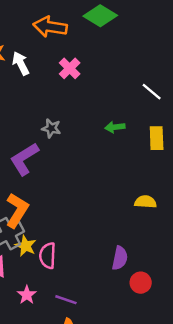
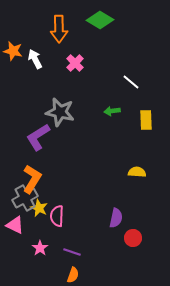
orange arrow: (50, 27) -> (59, 29), turned -100
white line: (152, 92) -> (131, 82), moved
gray star: (51, 128) -> (60, 112), size x1.8

